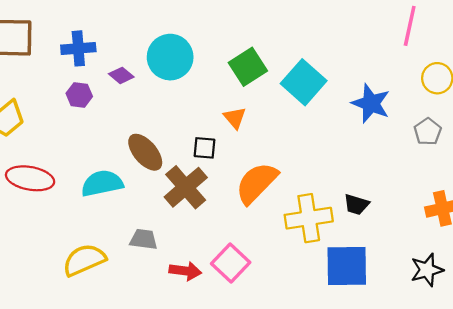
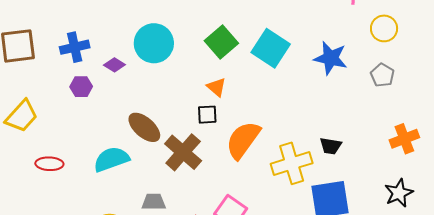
black square: (204, 148) -> (207, 115), moved
red ellipse: (30, 178) -> (49, 164), size x0.7

